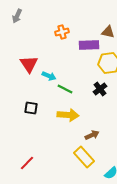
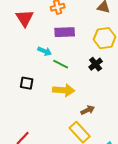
purple rectangle: (89, 45) -> (65, 32), moved
red triangle: (29, 64) -> (25, 18), moved

